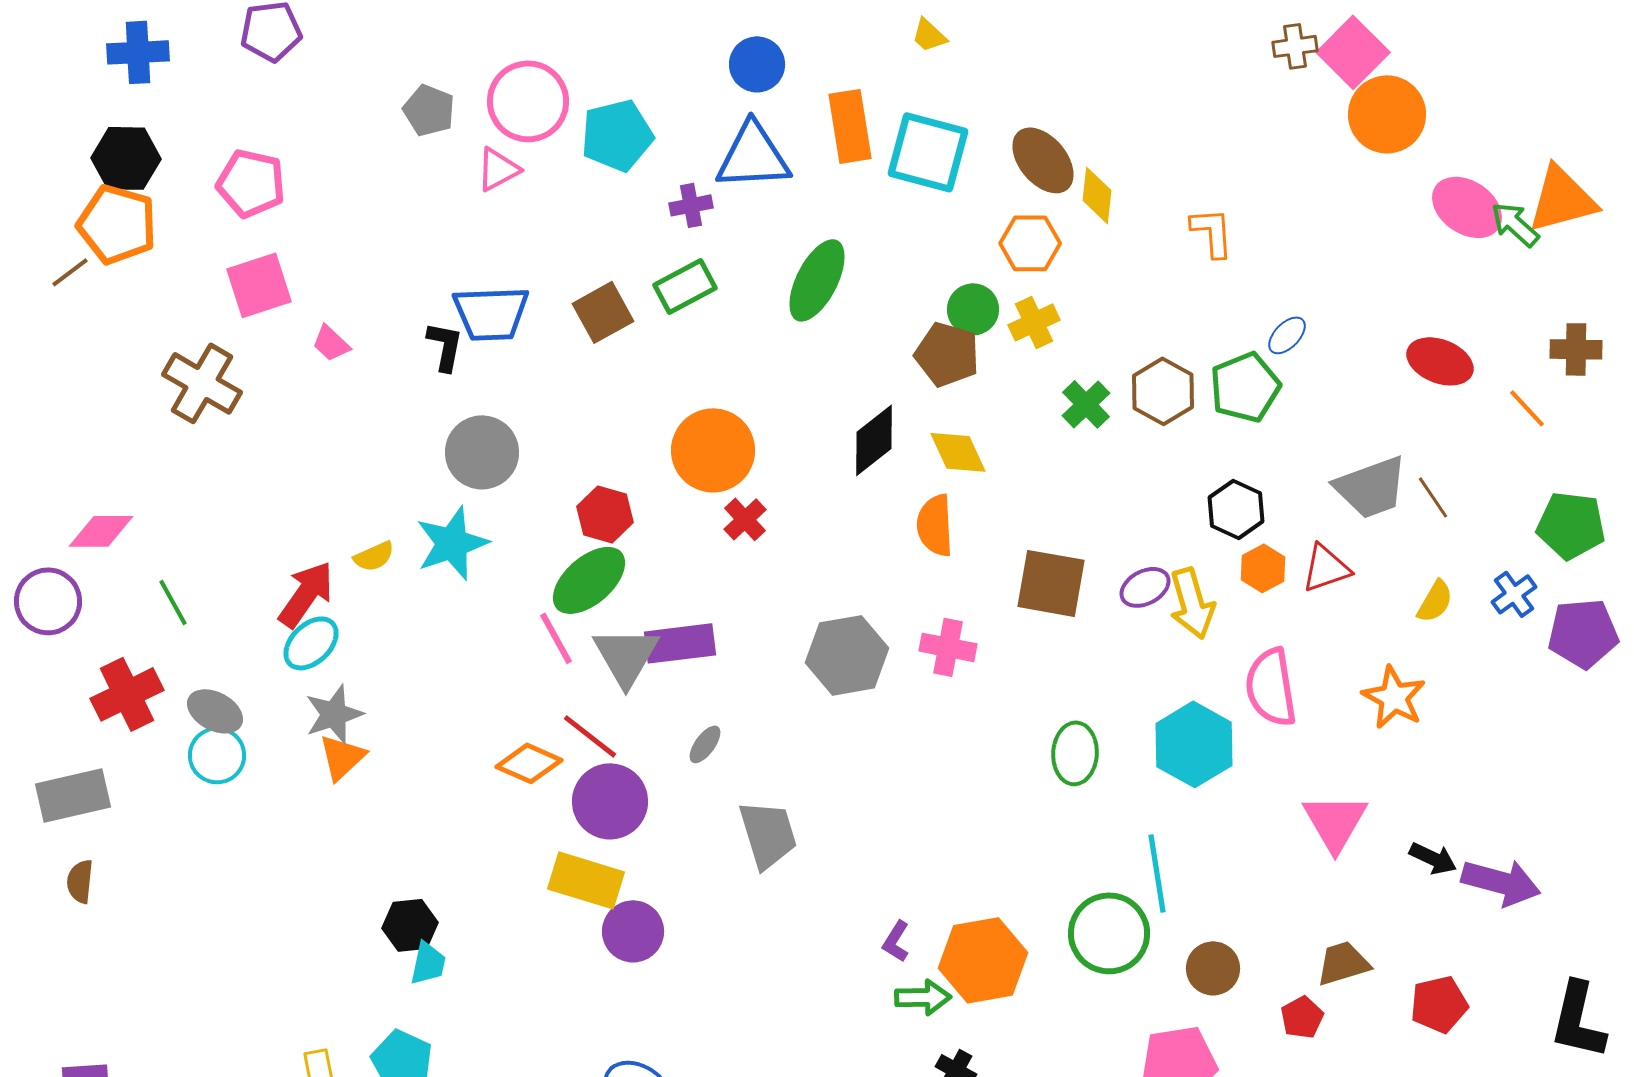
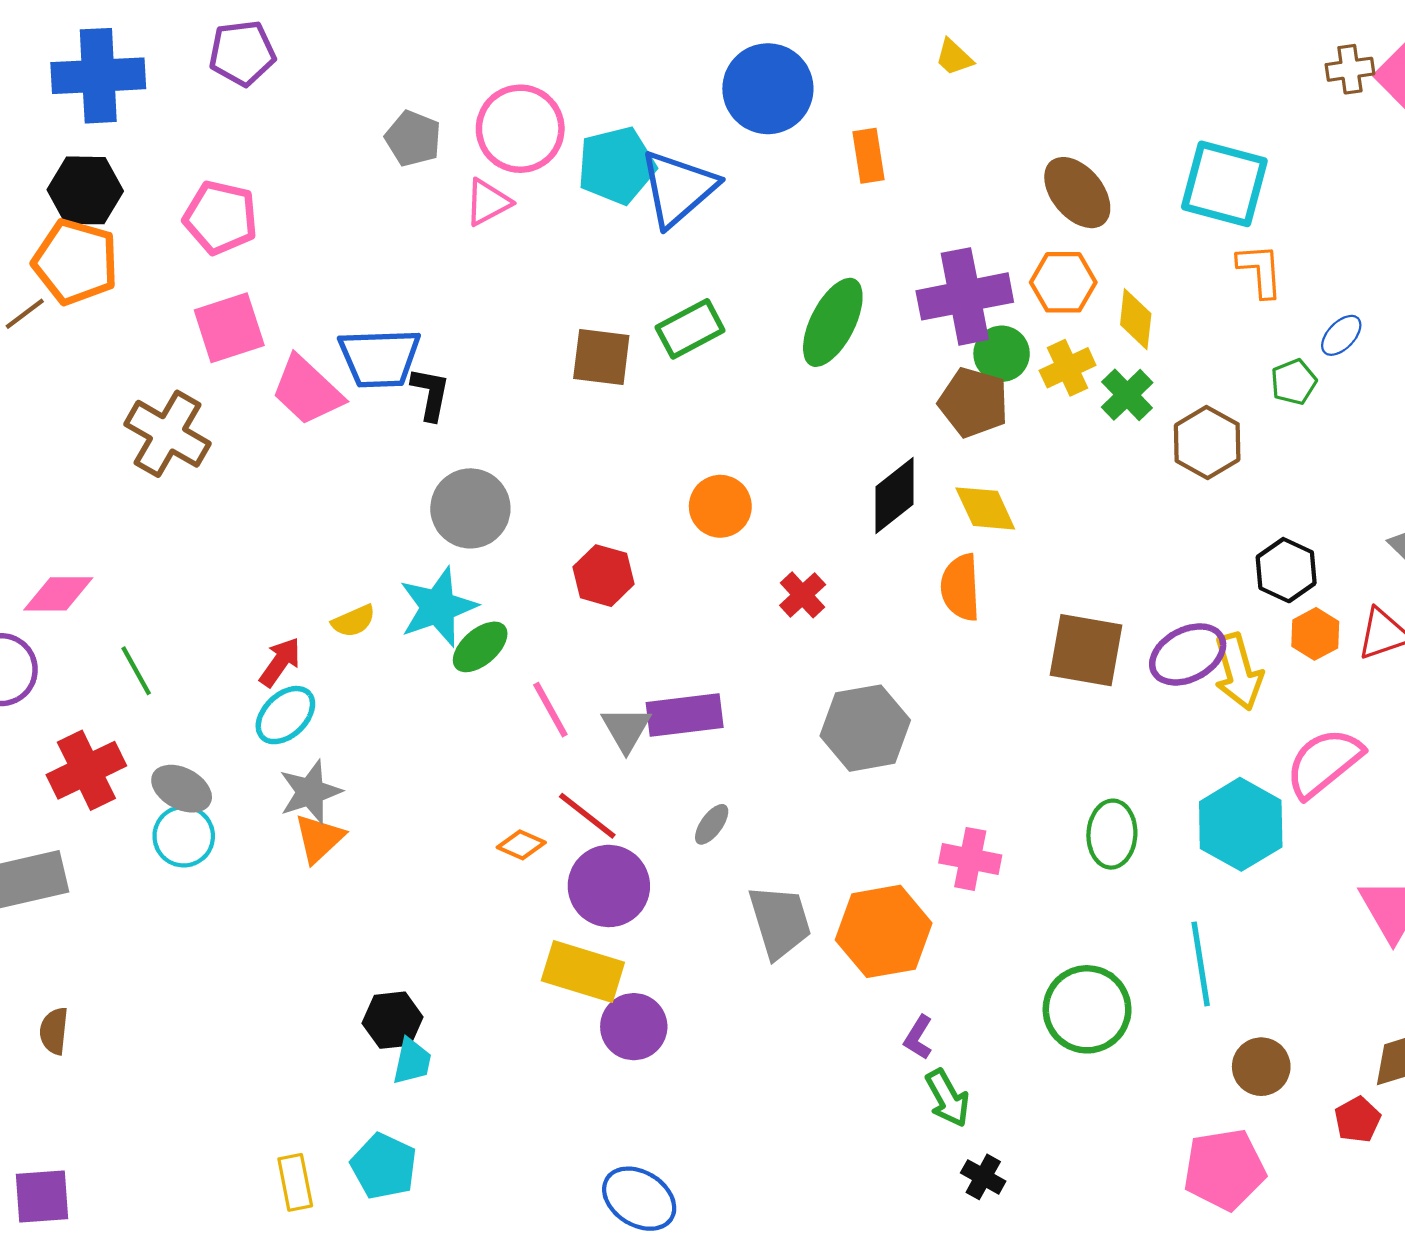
blue cross: (138, 52) -> (98, 76), size x1.4
blue circle: (757, 64) -> (768, 89), size x1.5
orange rectangle: (850, 126) -> (869, 156), size x0.7
cyan square: (928, 152) -> (1224, 184), moved
blue triangle: (753, 156) -> (678, 188), moved, turned -38
yellow diamond: (1097, 195) -> (1136, 319), moved
purple cross: (691, 205) -> (965, 296), moved, size x2.0
brown square: (603, 312) -> (601, 357), turned 36
blue trapezoid: (491, 313) -> (380, 358), moved
blue ellipse: (1287, 335) -> (1341, 335), moved
pink trapezoid: (331, 343) -> (307, 391), size x1.8
green pentagon: (1245, 387) -> (1294, 382), moved, size x0.6
green cross: (1086, 404) -> (1127, 395), moved
orange circle: (713, 450) -> (720, 506), size x0.7
red cross: (745, 519) -> (803, 595), moved
green ellipse: (589, 580) -> (480, 647), moved, size x0.7
purple ellipse: (1145, 587) -> (1188, 654), size x1.4
red arrow: (306, 594) -> (280, 662), size x0.7
pink cross: (948, 647) -> (970, 859), moved
gray triangle: (626, 656) -> (626, 729), size x0.7
pink semicircle: (1271, 687) -> (1324, 763), turned 60
orange diamond: (529, 763) -> (521, 845), size x0.7
brown semicircle: (80, 881) -> (54, 1031), moved
green circle: (1109, 933) -> (1087, 1009), moved
orange hexagon: (983, 960) -> (884, 931), moved
green arrow: (923, 997) -> (947, 1098), turned 62

